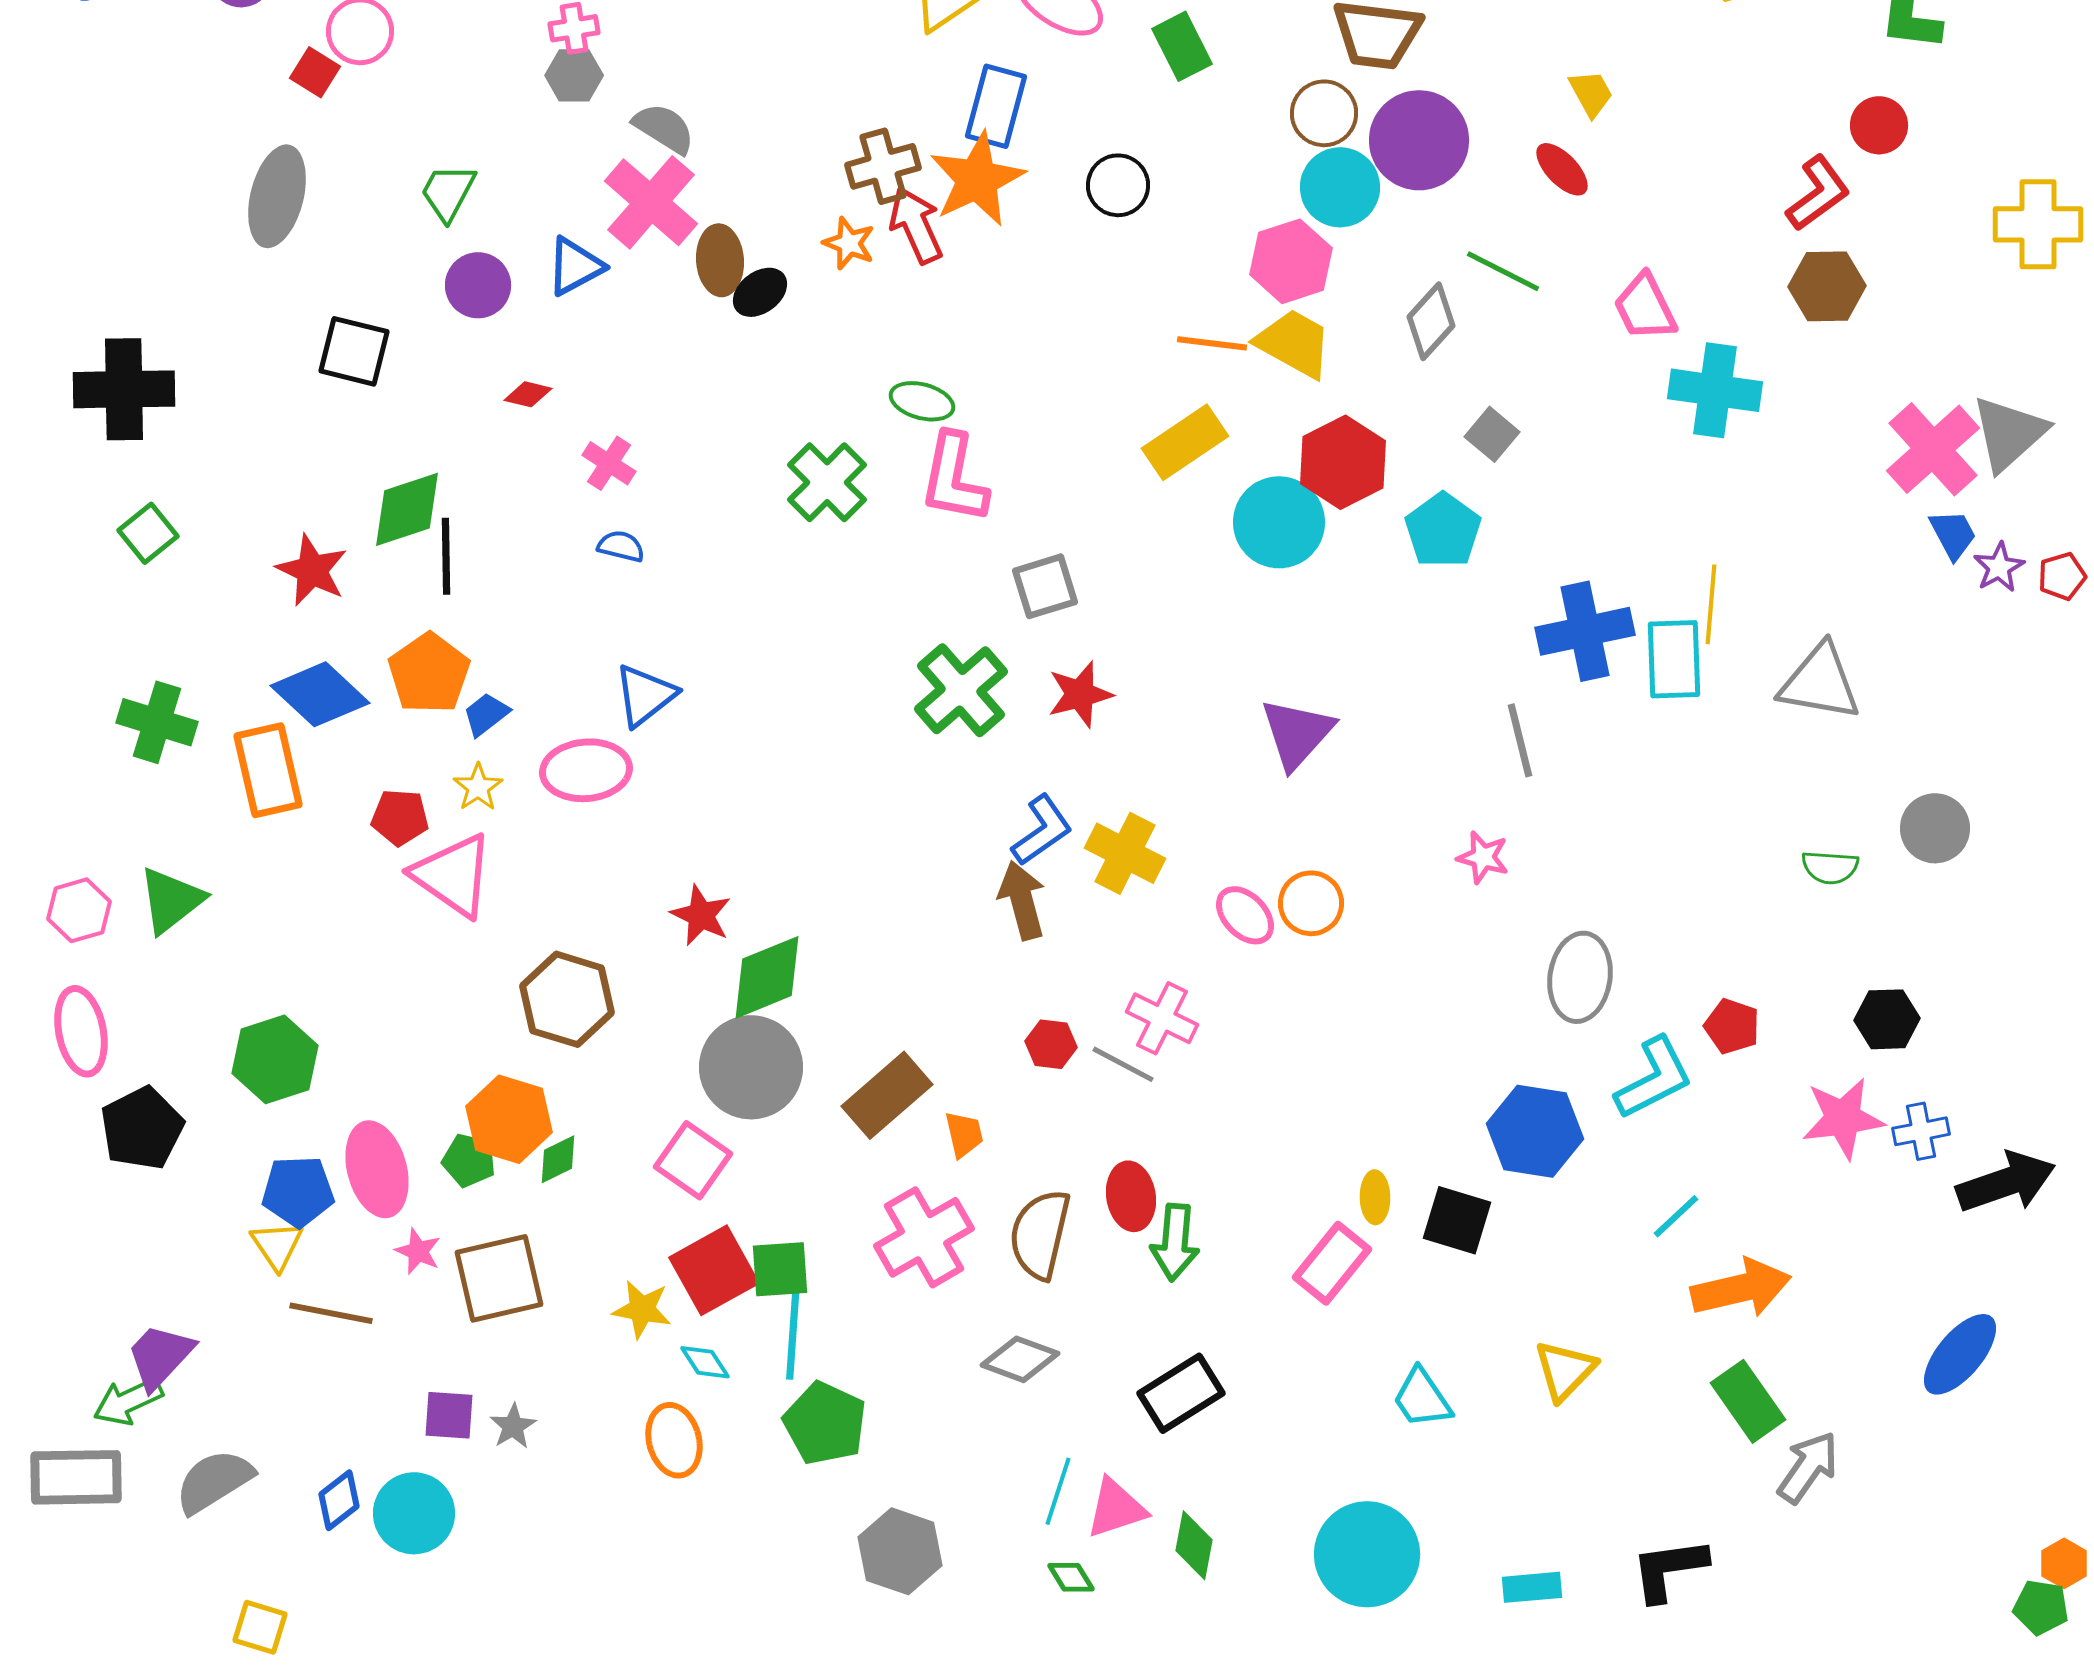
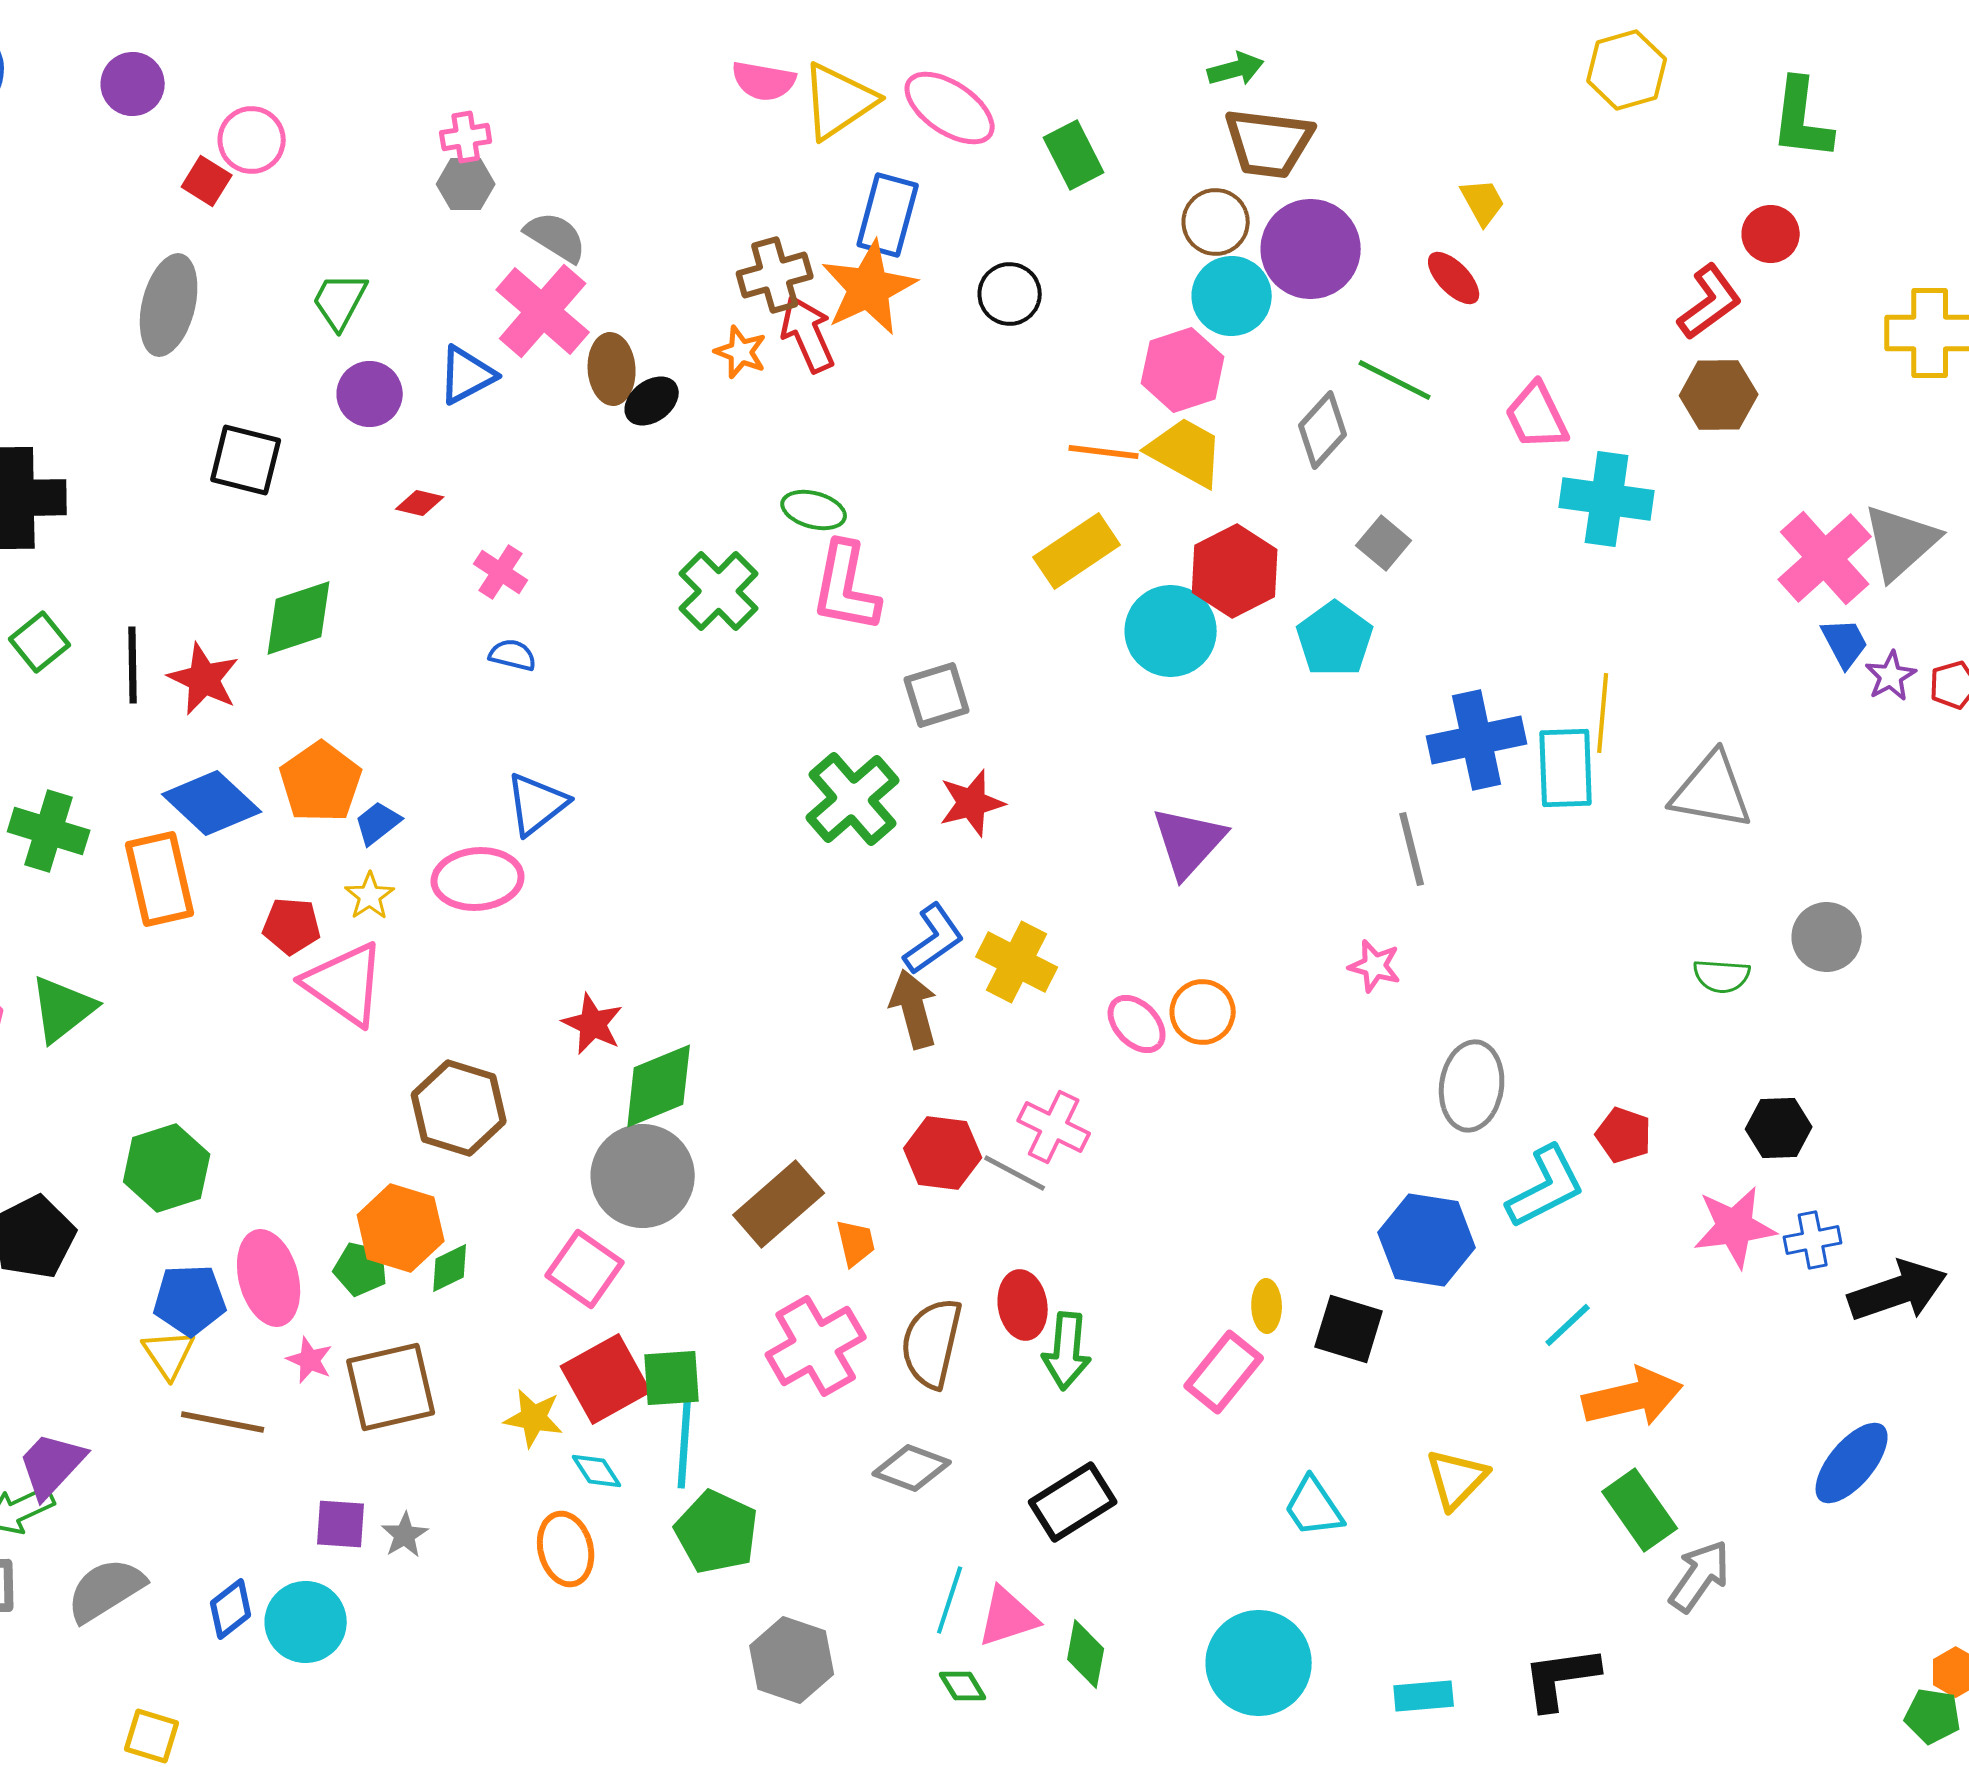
black line: (446, 556) -> (133, 665), moved
red hexagon: (1051, 1044) -> (943, 1153), size x1.5

